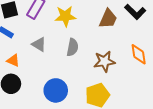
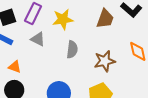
gray triangle: (39, 44) -> (38, 39), moved

